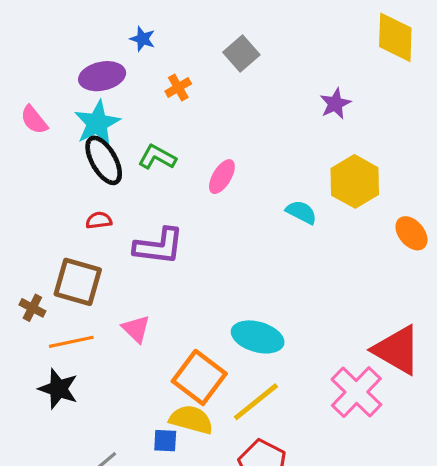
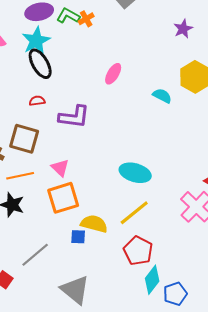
green L-shape: (157, 157) -> (68, 16), moved
orange square: (199, 377) -> (63, 198), moved, turned 36

